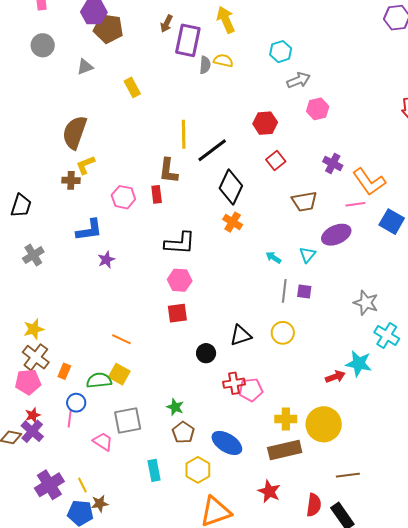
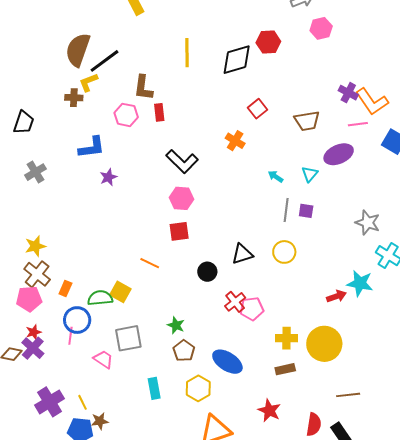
black line: (212, 150) -> (104, 61), moved
red square: (276, 160) -> (258, 109), moved
purple cross: (333, 163) -> (348, 93), moved
brown L-shape: (168, 171) -> (143, 88), moved
black diamond: (231, 187) -> (237, 60), moved, turned 48
black L-shape: (180, 243) -> (182, 161), turned 40
orange line: (121, 339) -> (150, 263), moved
red cross: (234, 383) -> (235, 302), turned -30
blue circle: (76, 403) -> (77, 320), size x1.4
brown rectangle: (285, 450) -> (285, 369), size x0.6

